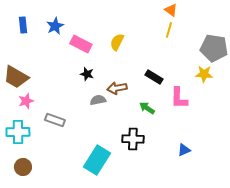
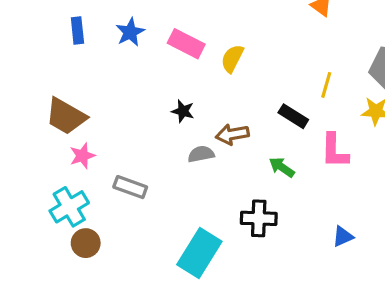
yellow line: (169, 30) -> (326, 85), moved
pink rectangle: (81, 44) -> (186, 44), moved
cyan cross: (18, 132) -> (69, 207), turned -30
brown circle: (23, 167) -> (86, 243), moved

